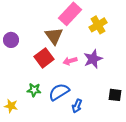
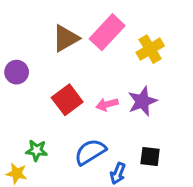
brown triangle: (54, 36) -> (66, 38), moved, turned 36
green star: (34, 90) -> (37, 150), moved
black square: (115, 95) -> (150, 157), moved

